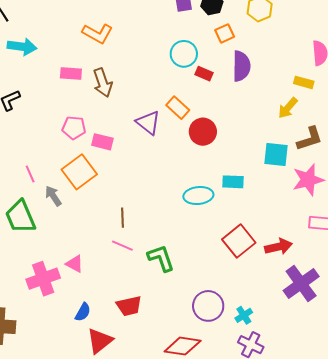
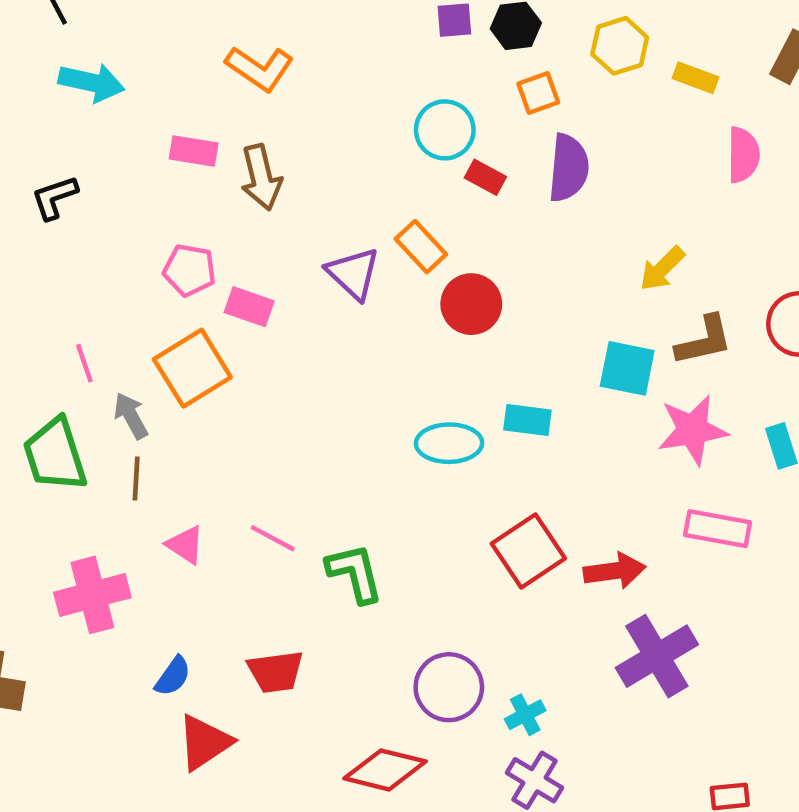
yellow rectangle: (304, 82) -> (695, 78), moved
brown line: (122, 218) -> (136, 479), moved
pink triangle: (75, 264) -> (185, 545), moved

